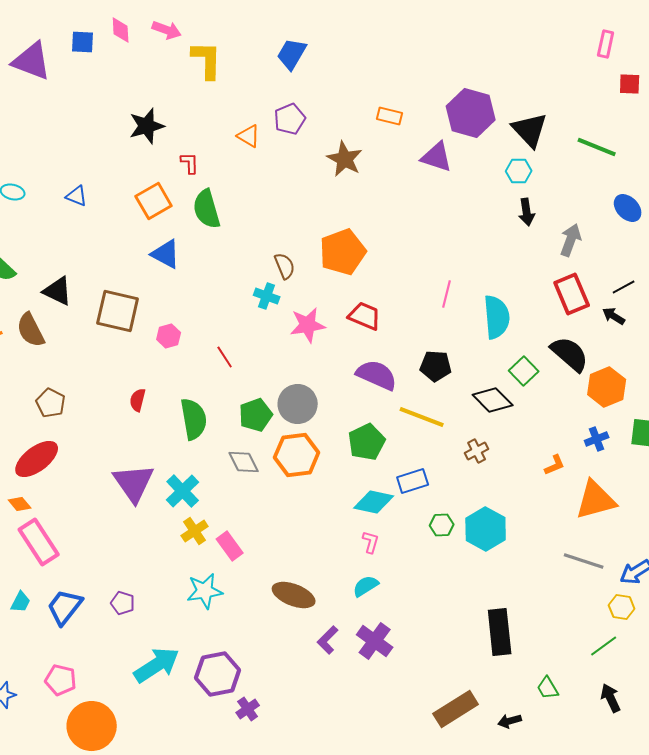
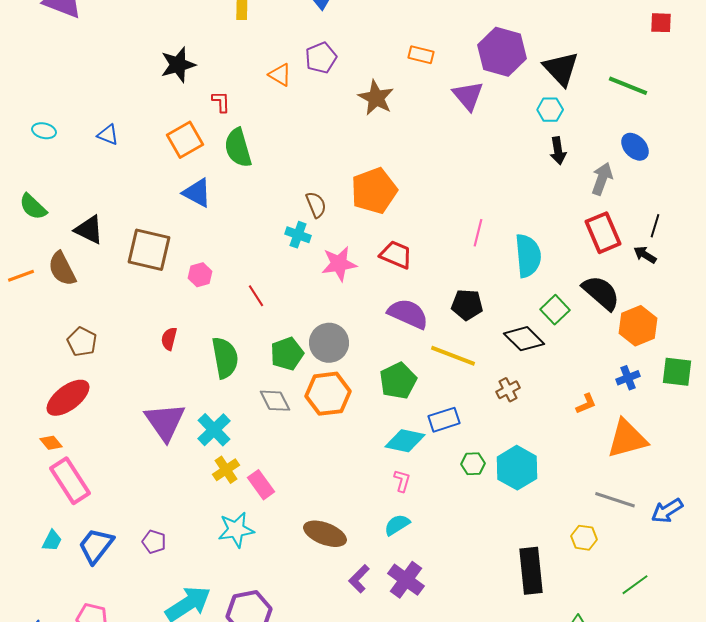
purple triangle: (437, 157) -> (468, 96), turned 32
blue ellipse: (628, 208) -> (635, 147), moved
black line: (624, 287) -> (655, 226), turned -45
yellow hexagon: (622, 607) -> (584, 538), moved

